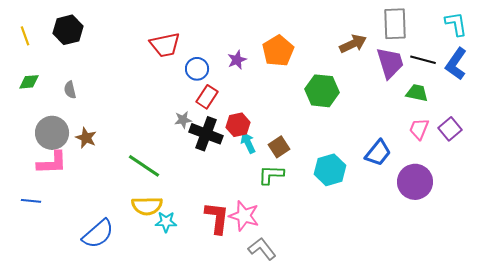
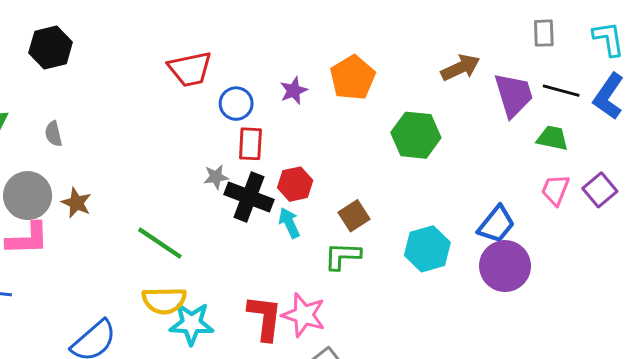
gray rectangle: (395, 24) -> (544, 33), moved, size x0.6
red rectangle: (207, 97) -> (250, 144), turned -30
cyan arrow: (248, 143) -> (289, 223), moved
purple circle: (415, 182) -> (505, 266), moved
cyan star: (166, 222) -> (192, 324), size x1.4

